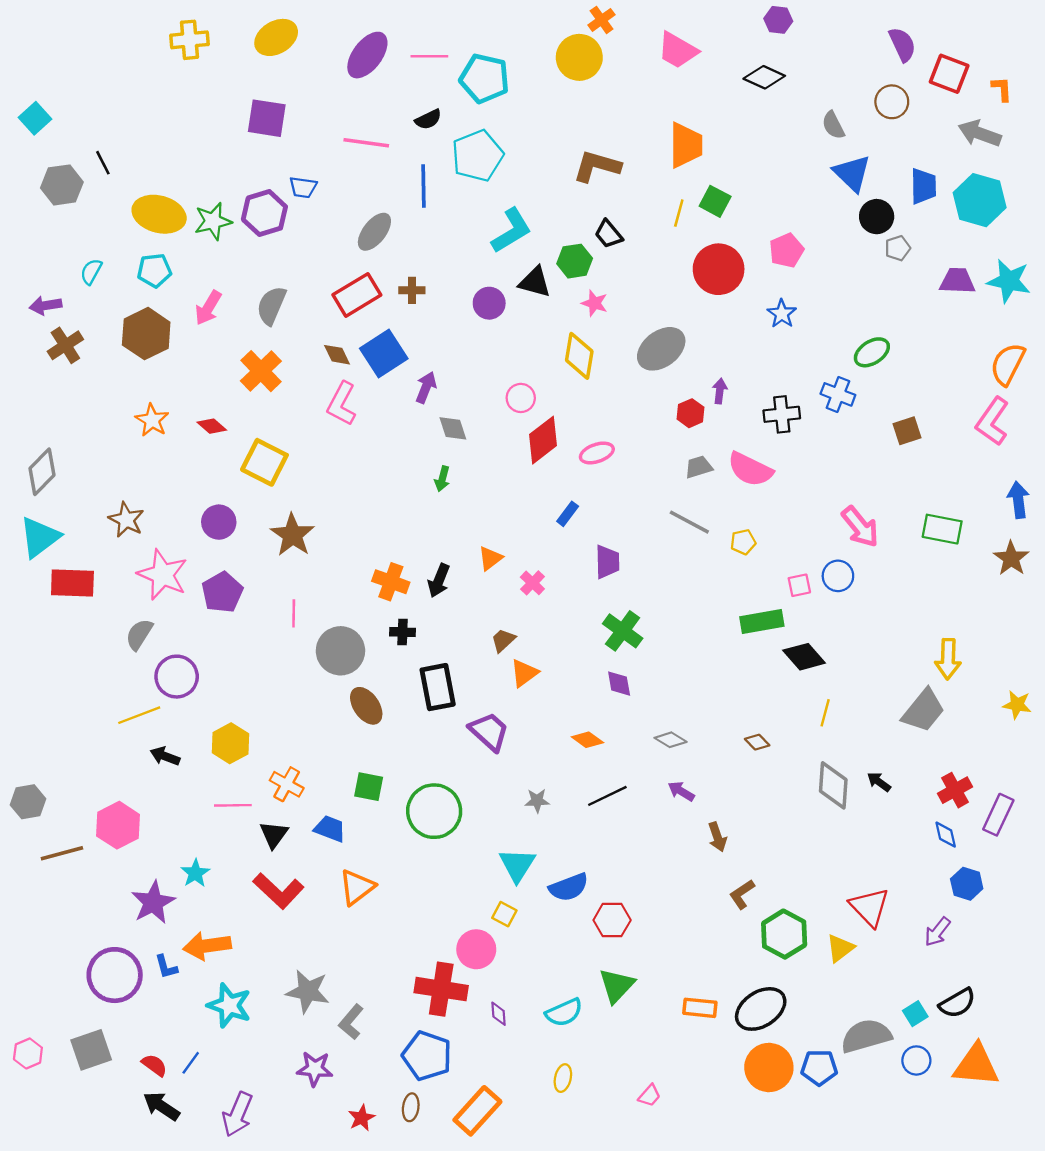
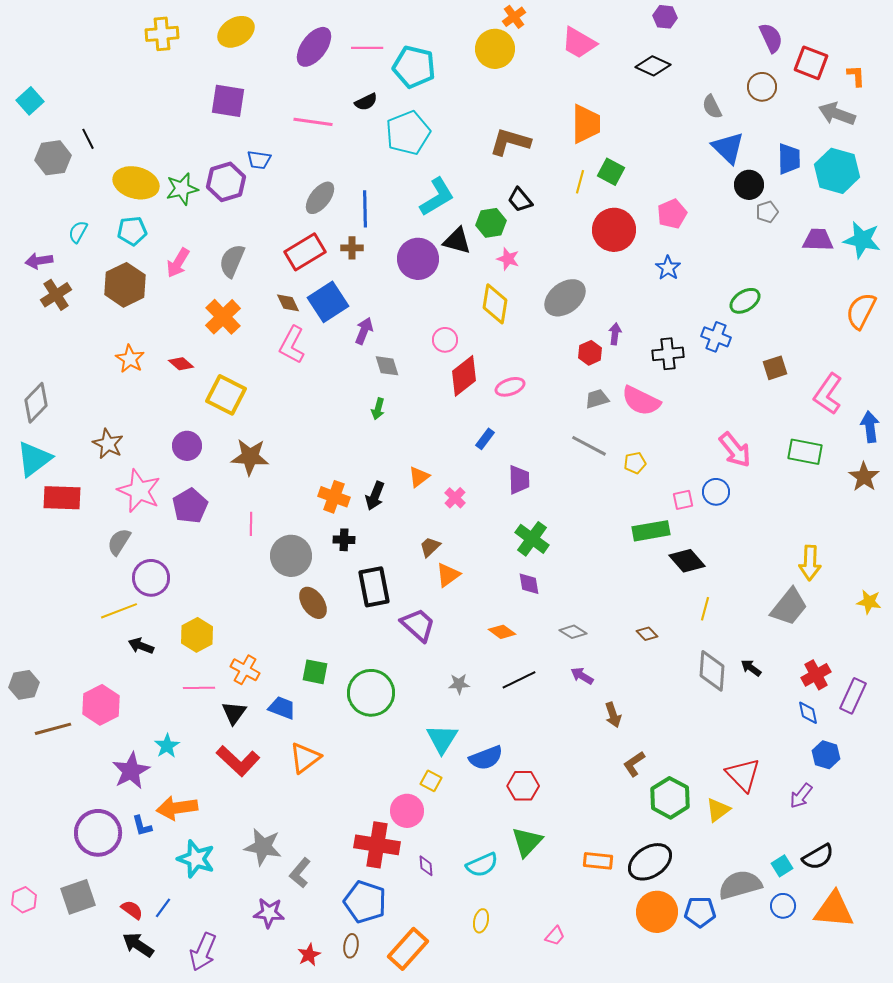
blue line: (424, 186) -> (365, 209), moved
purple circle: (489, 303) -> (418, 259), size x1.5
pink L-shape: (992, 421) -> (828, 394), moved
brown star: (292, 535) -> (250, 457), turned -30

